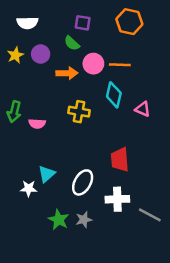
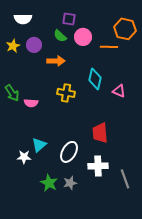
orange hexagon: (129, 22) -> (125, 29), moved
pink circle: (93, 64) -> (83, 37), moved
orange line: (120, 65) -> (109, 47), moved
green arrow: (14, 112) -> (12, 93), turned -48
gray line: (150, 215) -> (125, 179), turned 42

